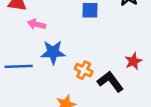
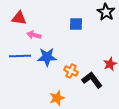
blue line: (19, 66) -> (20, 56), moved

